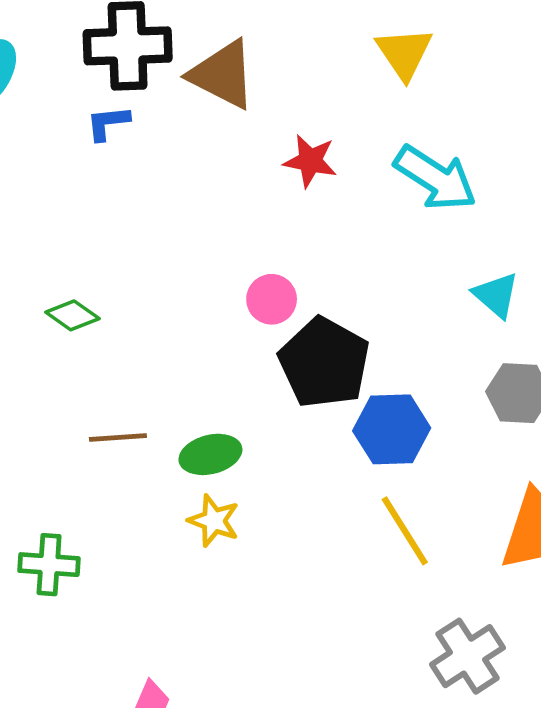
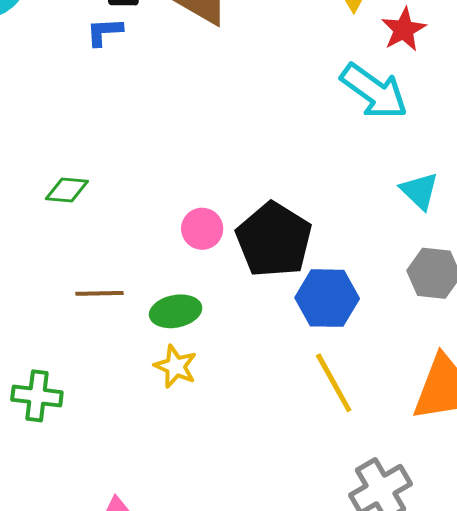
red star: (310, 161) -> (404, 30), moved, turned 30
pink circle: (272, 299) -> (202, 229), moved
green diamond: (72, 315) -> (67, 190), turned -33

